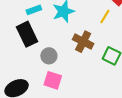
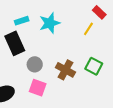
brown cross: (83, 42) -> (65, 70), moved

